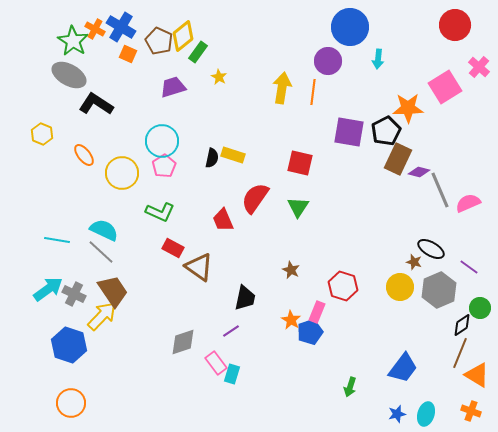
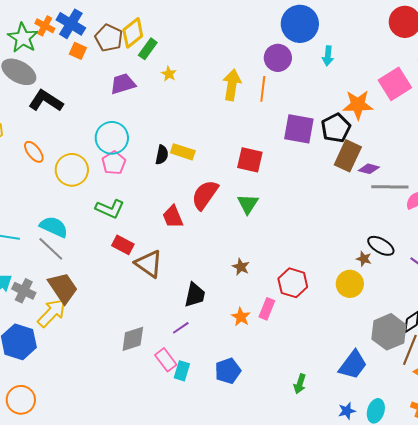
gray line: (440, 190) -> (390, 187), turned -66
gray hexagon: (439, 290) -> (389, 332), moved
blue pentagon: (310, 332) -> (228, 371), moved

